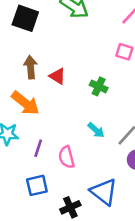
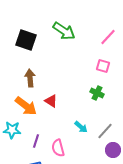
red triangle: (57, 76) -> (51, 101), moved
green cross: (99, 86) -> (97, 93), moved

